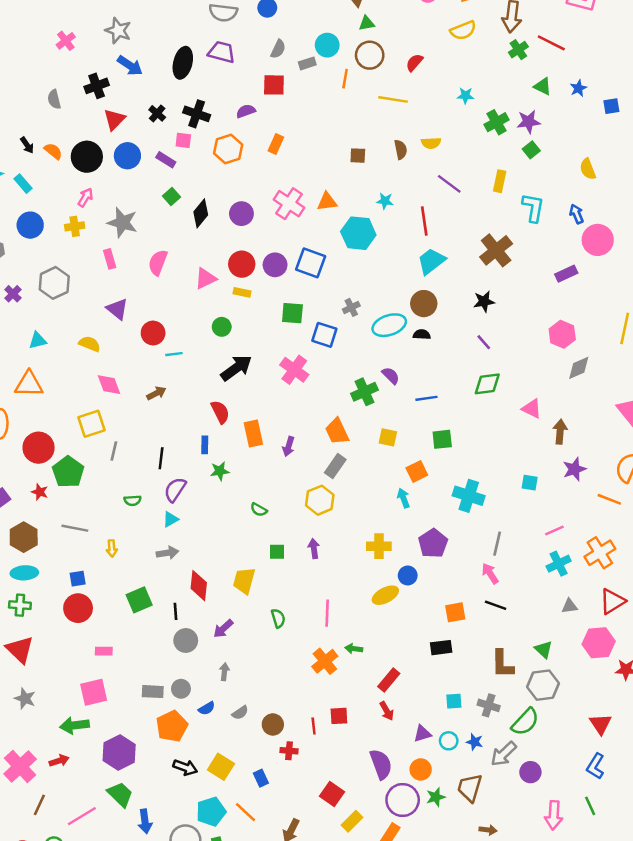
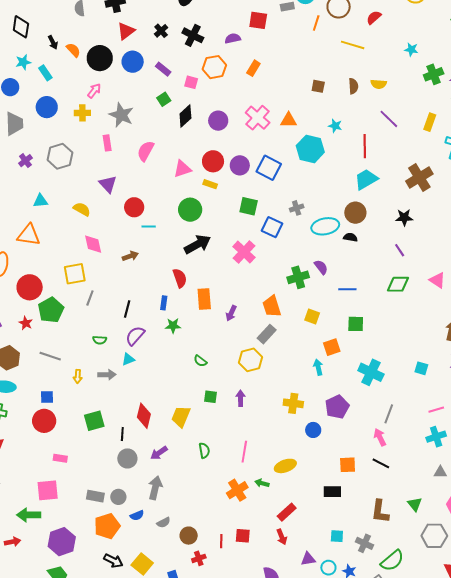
pink square: (183, 140) -> (191, 82), moved
green circle: (222, 327) -> (190, 210), size x1.5
pink triangle: (532, 409) -> (437, 280), moved
gray arrow: (167, 553) -> (107, 375), moved
yellow ellipse: (385, 595) -> (285, 466), moved
gray arrow: (224, 672) -> (155, 488), size x1.6
gray hexagon: (543, 685) -> (434, 536), moved
red cross: (289, 751) -> (199, 558), turned -32

